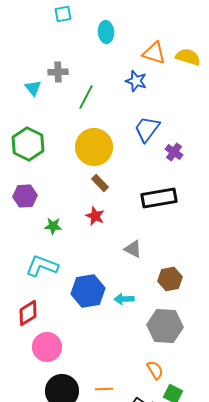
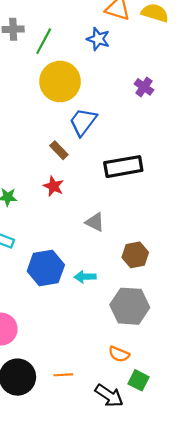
green line: (86, 97) -> (44, 41), moved
blue trapezoid: (147, 129) -> (83, 122), moved
yellow circle: (94, 147) -> (60, 82), moved
purple cross: (174, 152) -> (144, 87), moved
orange semicircle: (155, 370) -> (119, 354), turned 144

